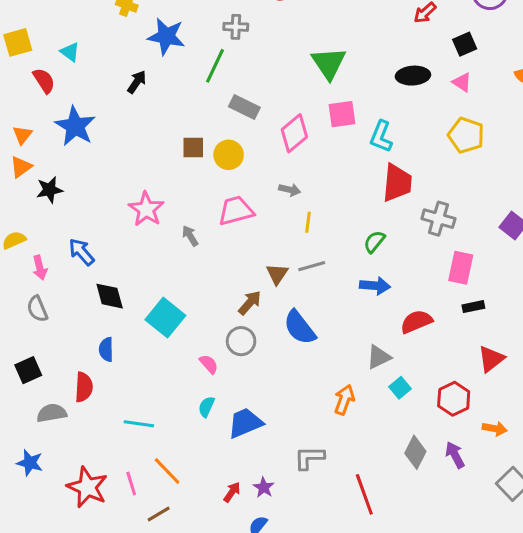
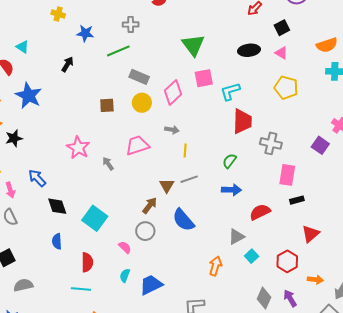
blue star: (166, 36) -> (85, 33), size x0.7
green line: (215, 66) -> (118, 51), turned 45
cyan L-shape: (381, 136) -> (230, 91), turned 55
yellow circle: (229, 155) -> (142, 103), moved
red semicircle: (84, 387) -> (87, 262), moved

